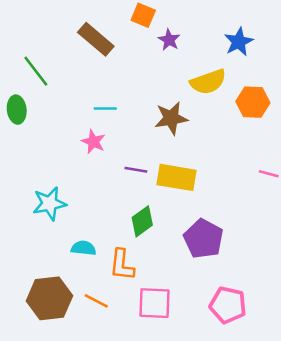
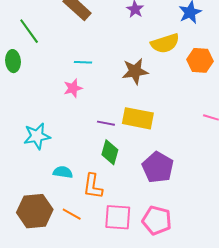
pink star: (93, 142) -> (73, 88), turned 30
purple line: (136, 170) -> (106, 123), moved
green diamond: (142, 221) -> (110, 152), turned -40
pink pentagon: (228, 305) -> (157, 220), moved

